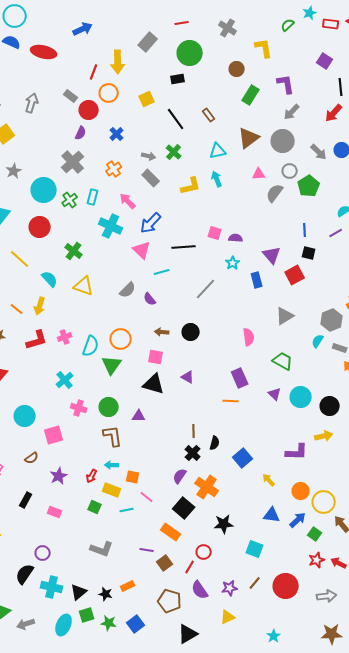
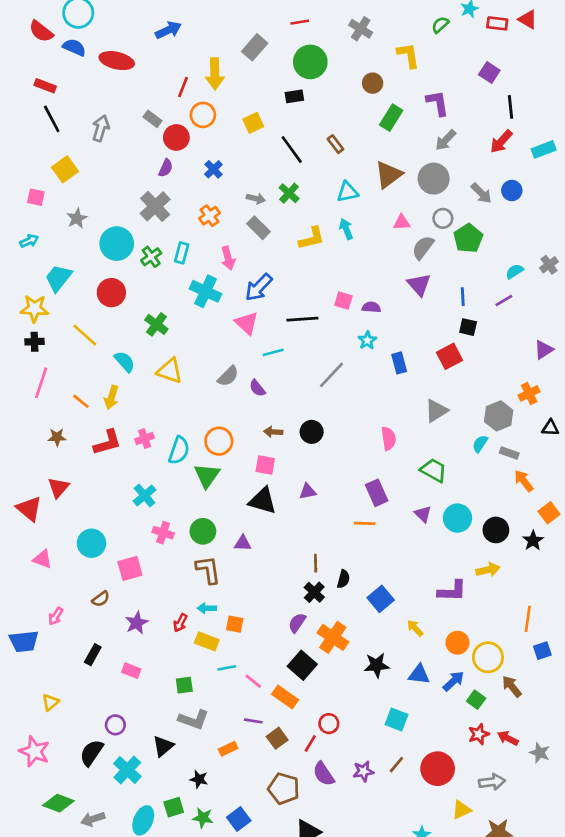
pink arrow: (128, 201) -> (228, 258), turned -150
purple triangle: (272, 255) -> (419, 285), moved
purple triangle: (188, 377) -> (308, 492), turned -40
pink line: (147, 497) -> (253, 681), moved
green square: (95, 507) -> (184, 685), moved, turned -32
black star: (224, 524) -> (377, 665), moved
orange rectangle: (128, 586) -> (228, 749), moved
cyan cross: (52, 587) -> (127, 770), turned 30
black triangle: (79, 592) -> (163, 746), moved
yellow triangle: (228, 617) -> (461, 810), moved

